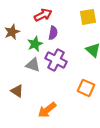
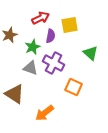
yellow square: (88, 17) -> (70, 25), moved
orange square: (86, 88) -> (74, 87), moved
brown triangle: (17, 91) -> (15, 94), size x1.5

